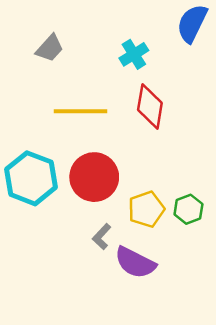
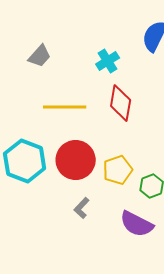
yellow pentagon: (146, 209) -> (118, 170), moved
purple semicircle: (135, 263) -> (137, 224), moved

